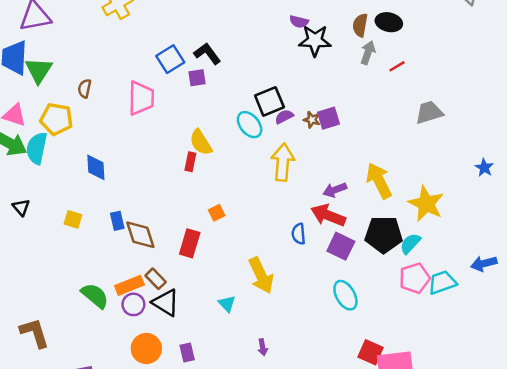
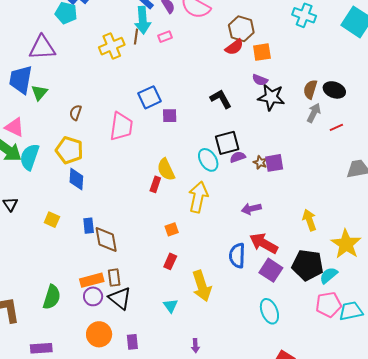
black L-shape: (207, 54) -> (221, 99), moved
green triangle: (39, 70) -> (39, 93), size x0.7
yellow pentagon: (56, 119) -> (69, 150), moved
yellow arrow: (283, 162) -> (198, 197), moved
yellow arrow: (379, 181) -> (309, 220), size x0.7
purple arrow: (335, 190) -> (251, 209), moved
blue semicircle: (299, 234) -> (237, 256), size x1.4
red rectangle: (190, 243) -> (170, 261), moved, size x0.7
brown rectangle: (156, 279) -> (114, 278), turned 30
green semicircle: (95, 296) -> (52, 297), moved, turned 60

